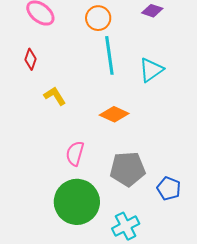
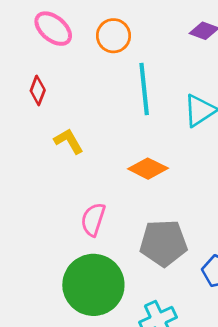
orange circle: (98, 18) -> (113, 36), moved

